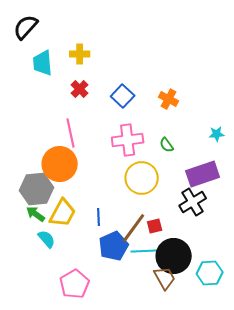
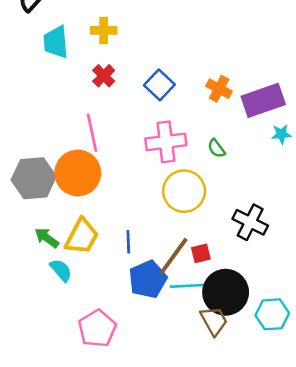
purple rectangle: (203, 174) -> (263, 100), moved
gray hexagon: (37, 189) -> (34, 178), moved
black cross: (193, 202) -> (250, 222), turned -32

